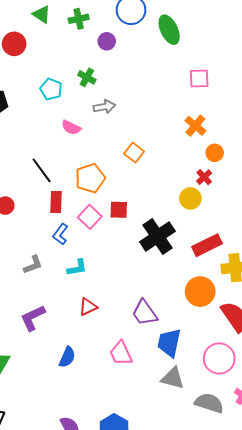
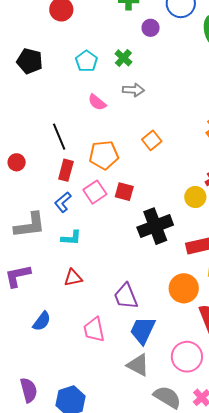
gray L-shape: (33, 265) -> (30, 225), size x1.6

